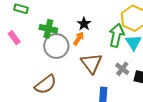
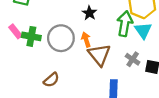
green cross: (48, 29) -> (31, 36), moved
orange arrow: (79, 38) -> (86, 40), moved, turned -48
brown semicircle: (46, 84) -> (51, 80), size x0.7

